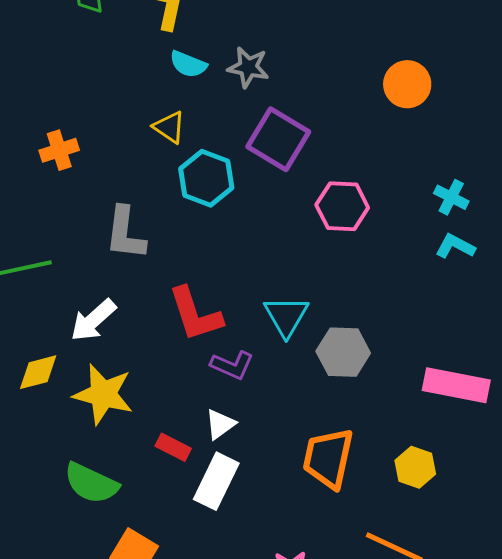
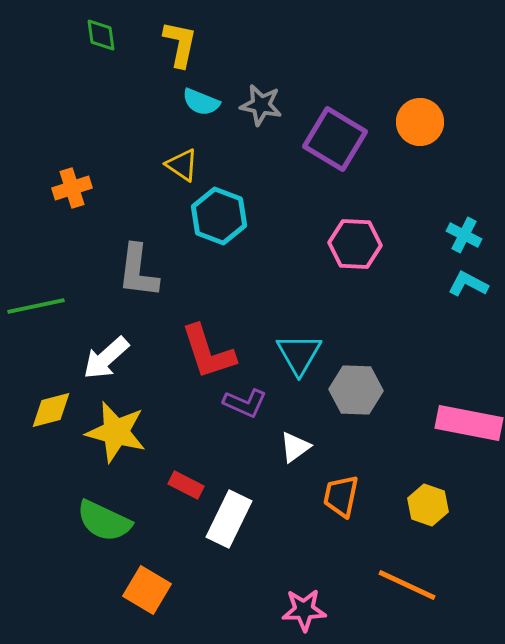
purple square: (278, 139) -> (335, 139), moved
white triangle: (220, 424) -> (295, 447), moved
orange trapezoid: (328, 458) -> (341, 496), size x0.7

